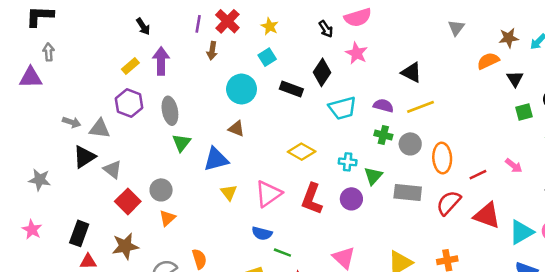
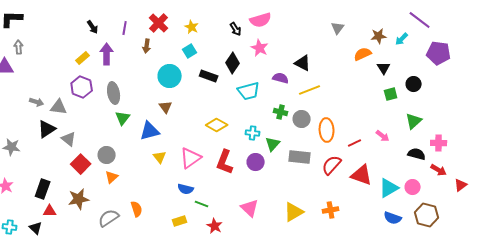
purple line: (198, 24) -> (125, 28), moved
purple semicircle: (383, 106) -> (281, 78), moved
brown triangle: (236, 129) -> (166, 107), turned 32

